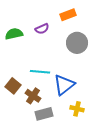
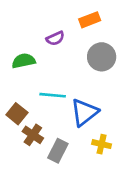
green semicircle: (14, 34) -> (24, 61), moved
brown cross: (33, 96) -> (33, 135), moved
gray rectangle: (44, 114) -> (58, 151), turned -48

